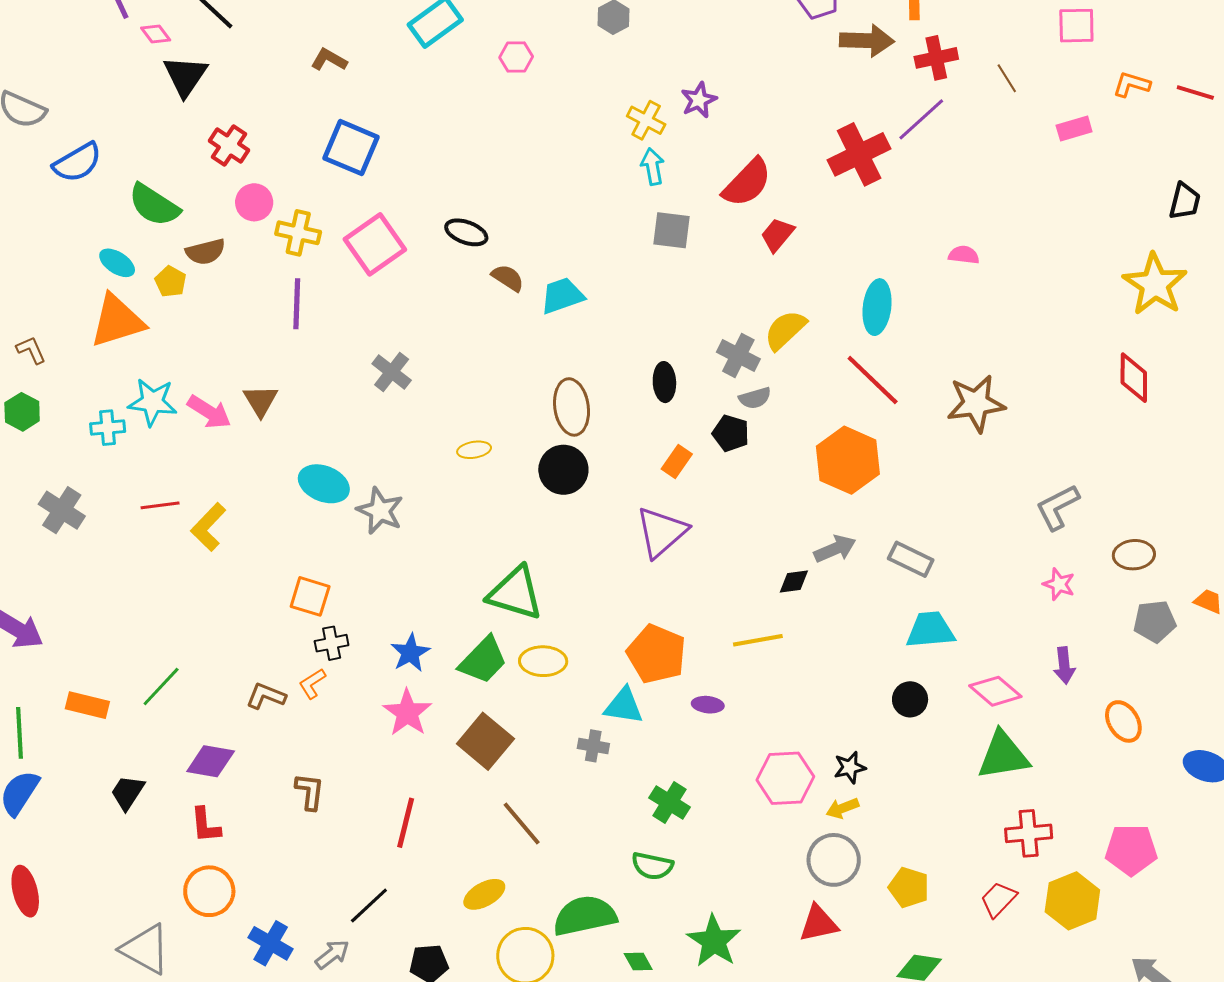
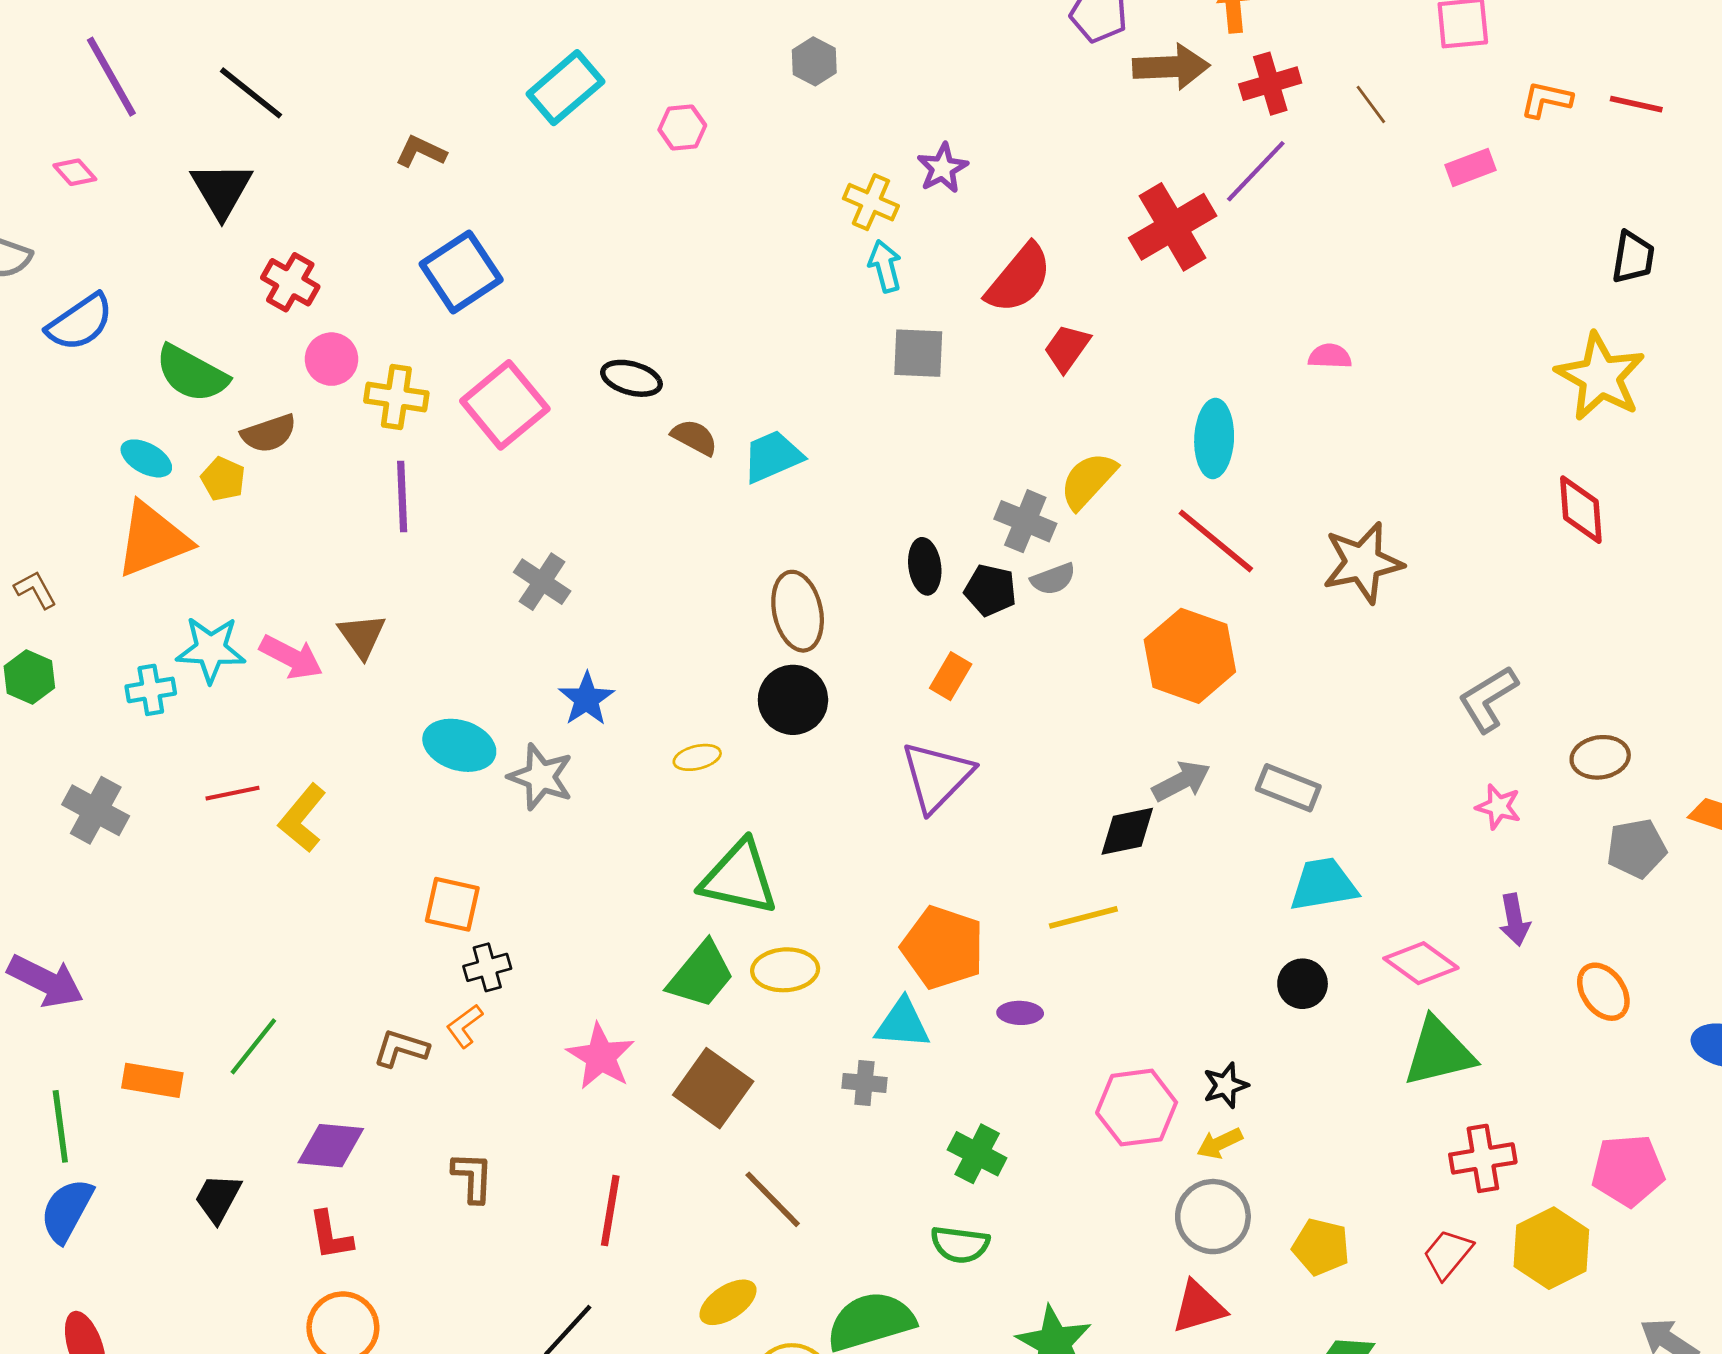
pink diamond: (156, 34) -> (75, 172), moved
blue square: (351, 148) -> (461, 272), turned 38
black pentagon: (731, 433) -> (990, 590), moved
yellow ellipse: (474, 450) -> (697, 757), moved
black diamond: (794, 581) -> (1127, 831), size x1.4
blue star: (410, 653) -> (587, 699), moved

